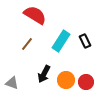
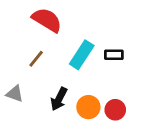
black rectangle: (85, 41) -> (114, 55), turned -64
gray triangle: (12, 83) -> (15, 94), moved

